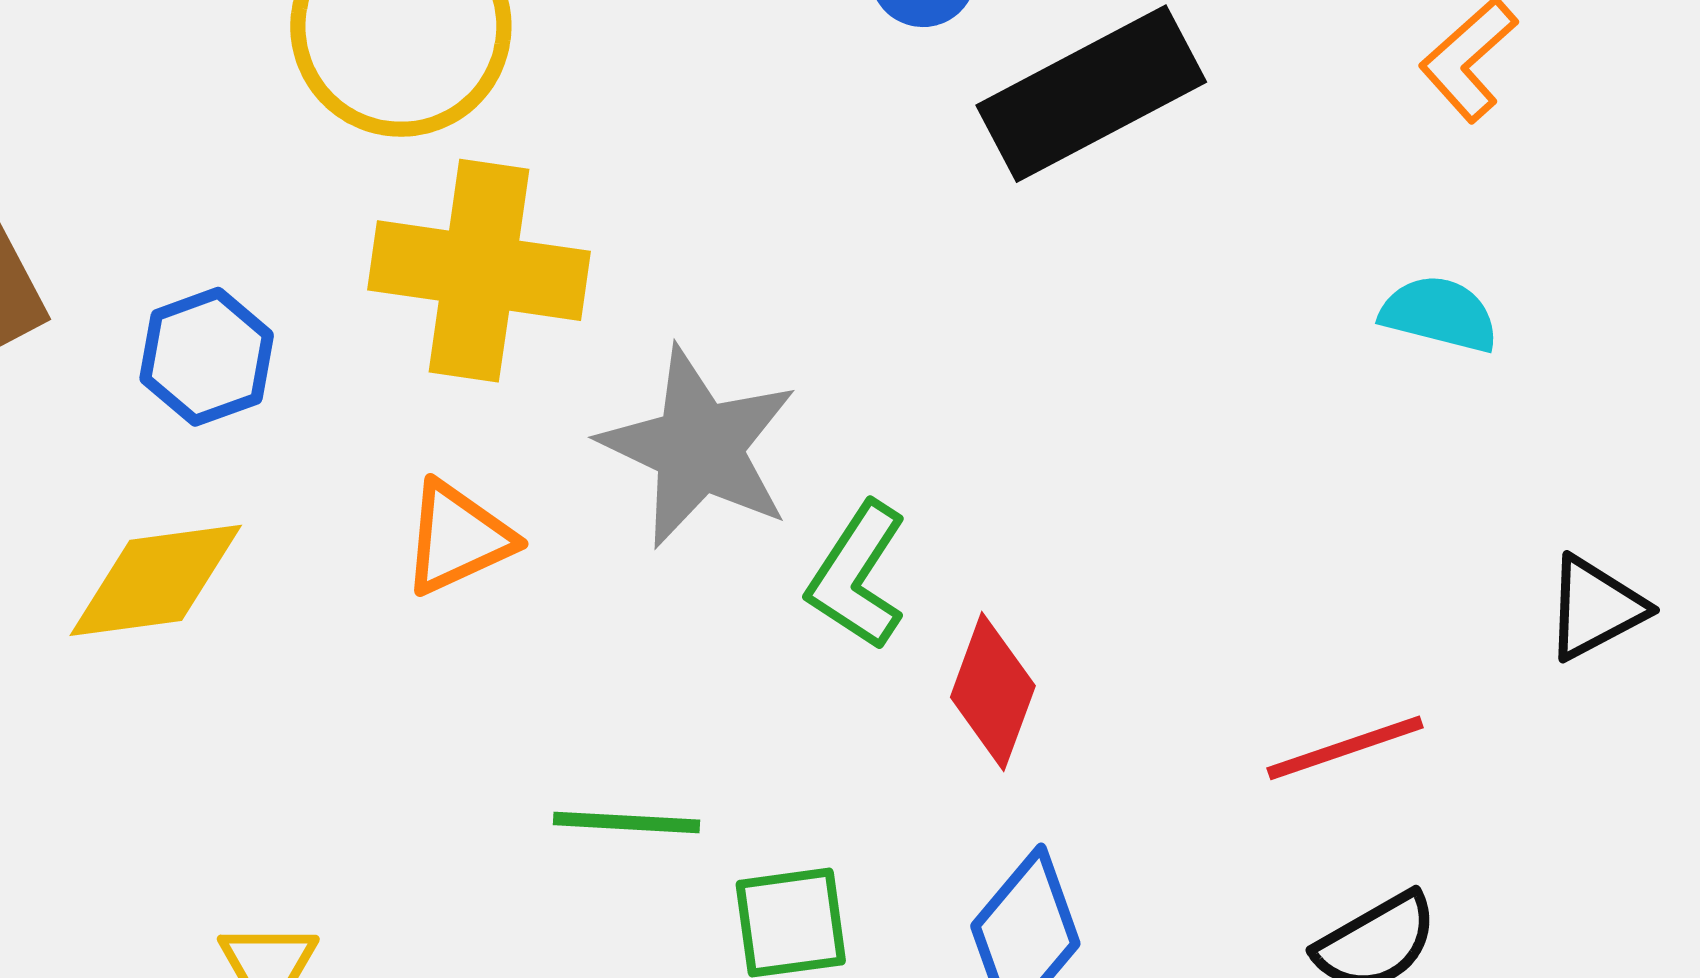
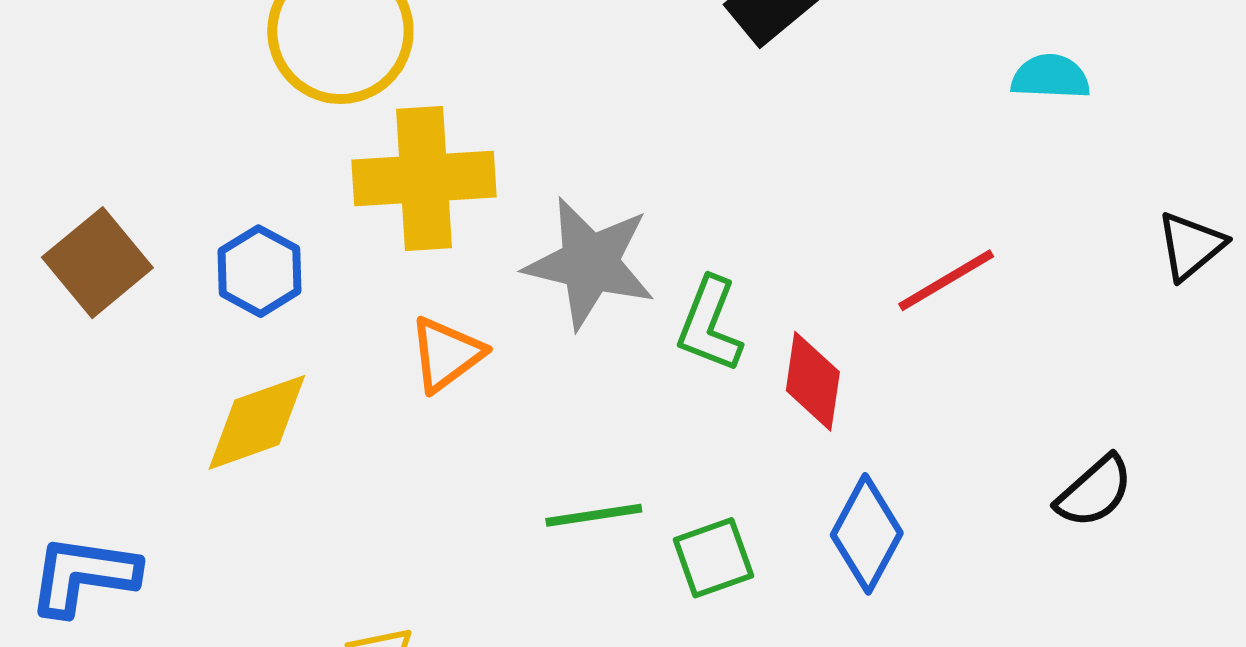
red line: (1345, 748) -> (946, 280), moved

